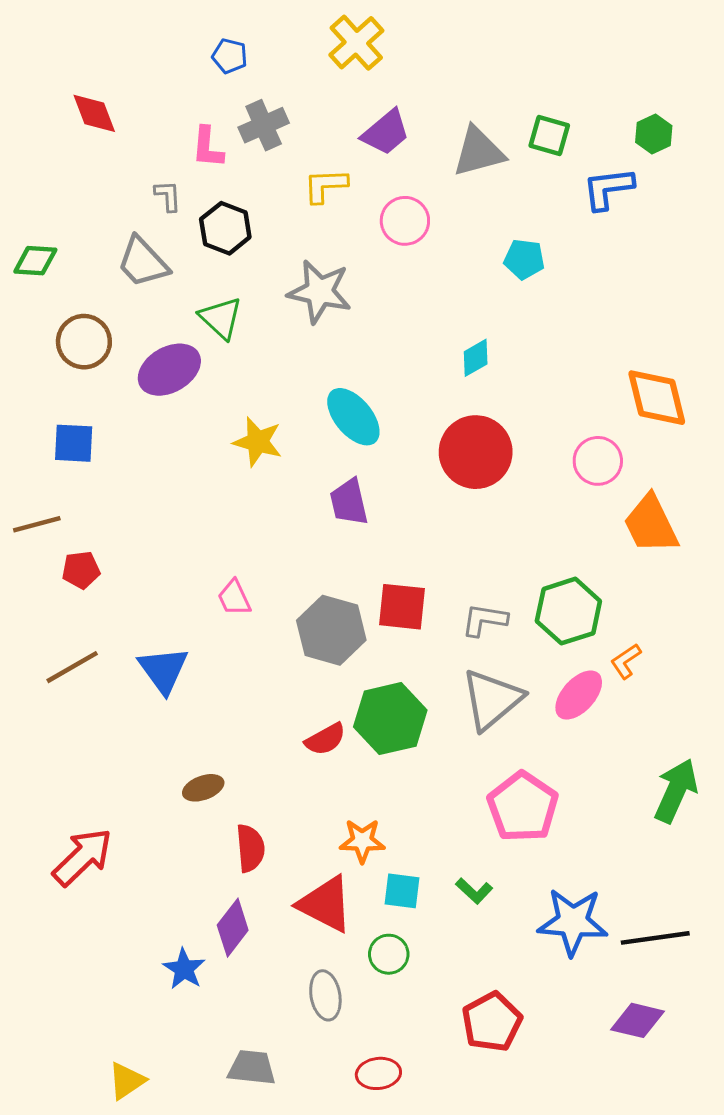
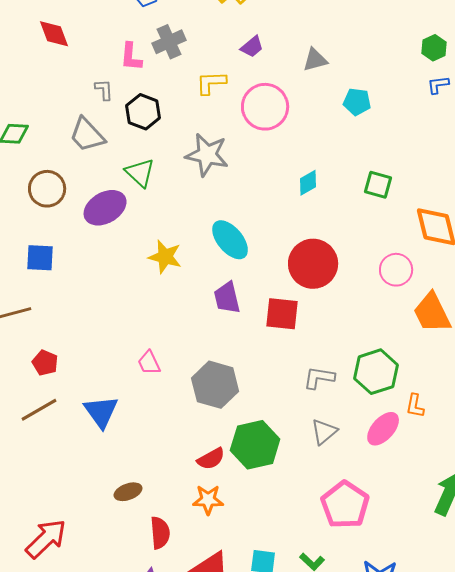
purple trapezoid: (386, 133) -> (252, 47), size x0.7
green square: (549, 135) -> (378, 185), moved
gray triangle: (479, 152) -> (315, 60), size x0.7
blue L-shape: (608, 188) -> (438, 85), moved, size x0.6
pink circle: (405, 221) -> (265, 107), size x1.4
cyan pentagon: (524, 259) -> (357, 102), moved
cyan diamond: (476, 358) -> (308, 183), moved
red pentagon: (81, 570) -> (45, 363), moved, turned 30
red square: (402, 607) -> (282, 314), moved
orange L-shape: (626, 661) -> (415, 406), turned -45
gray triangle: (492, 699) -> (324, 432), size x0.6
orange star: (362, 841) -> (208, 500), moved

